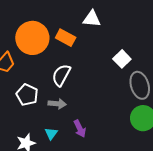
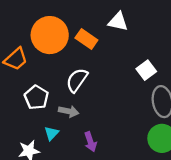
cyan triangle: (51, 134) -> (51, 133), moved

